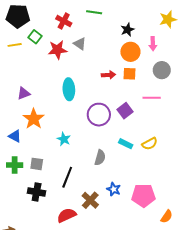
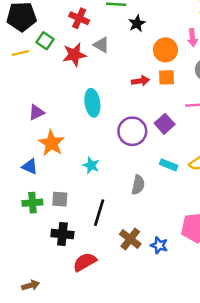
black star: (127, 30) -> (137, 23), moved
blue star: (114, 189) -> (159, 245), moved
red semicircle: (67, 215) -> (85, 262), moved

